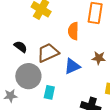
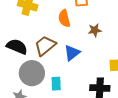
black semicircle: (21, 47) -> (17, 47), size x1.5
brown star: (99, 58) -> (95, 30), moved

